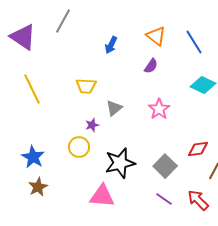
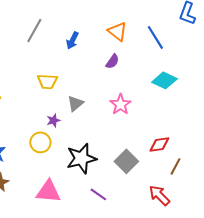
gray line: (63, 21) -> (34, 30), moved
pink triangle: (102, 196) -> (48, 191), moved
purple line: (164, 199) -> (98, 194), moved

